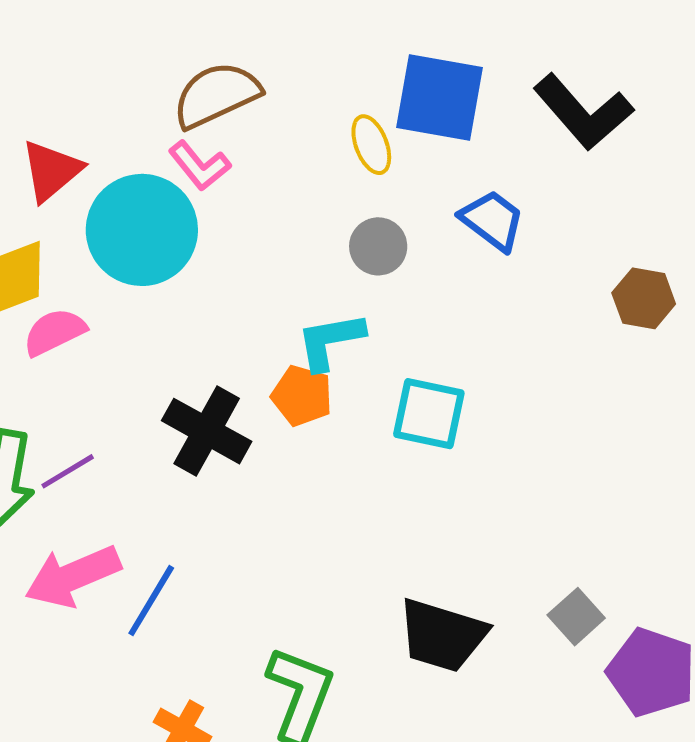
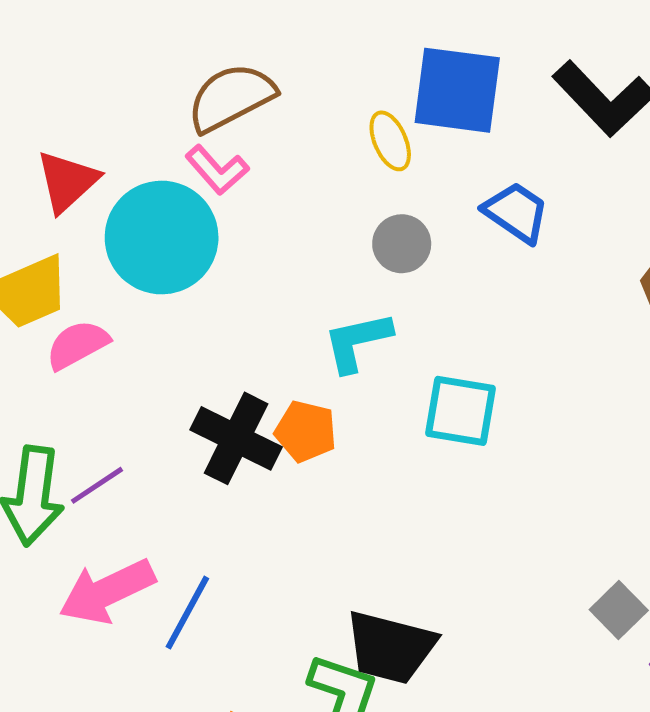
orange pentagon: (302, 396) -> (306, 431), moved
black trapezoid: (442, 635) -> (390, 647), moved

